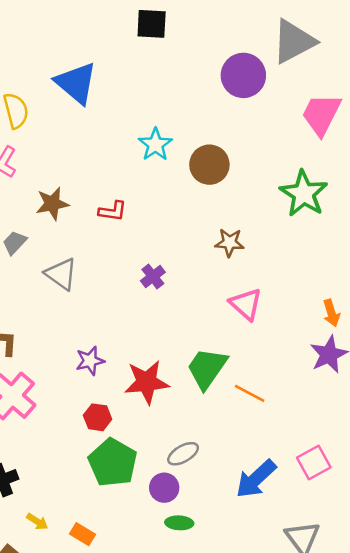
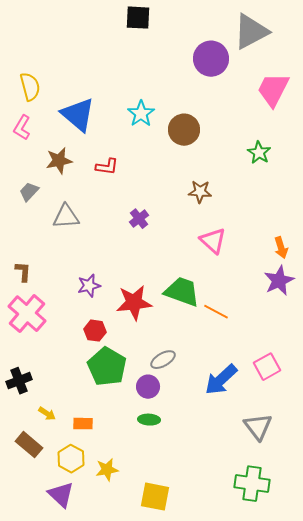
blue triangle: (76, 83) -> (78, 115), moved
green star: (304, 194) -> (259, 153), size x0.6
gray triangle: (61, 274) -> (66, 217), turned -40
green trapezoid: (207, 368) -> (182, 292), turned 75
green ellipse: (179, 523) -> (149, 420), moved
orange rectangle: (82, 534) -> (83, 424), turned -30

